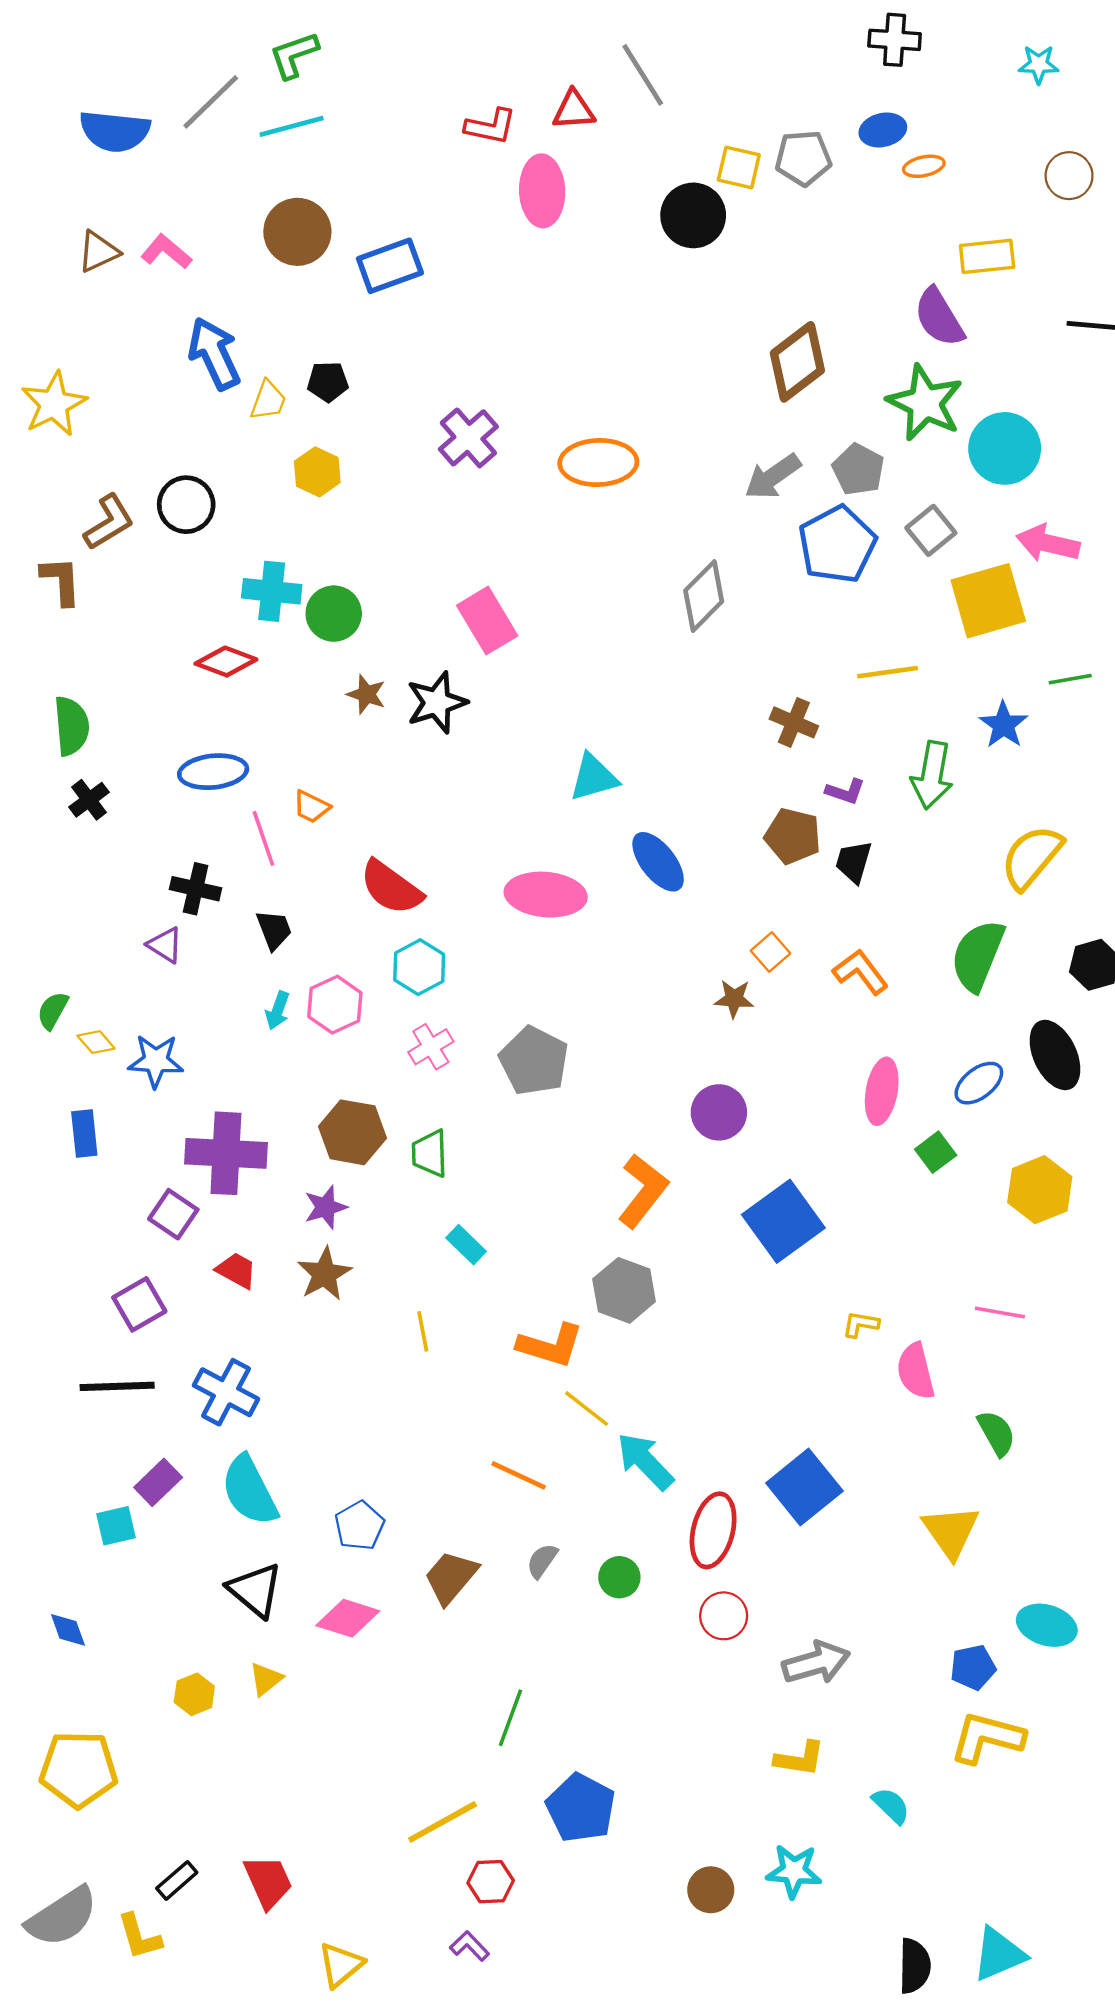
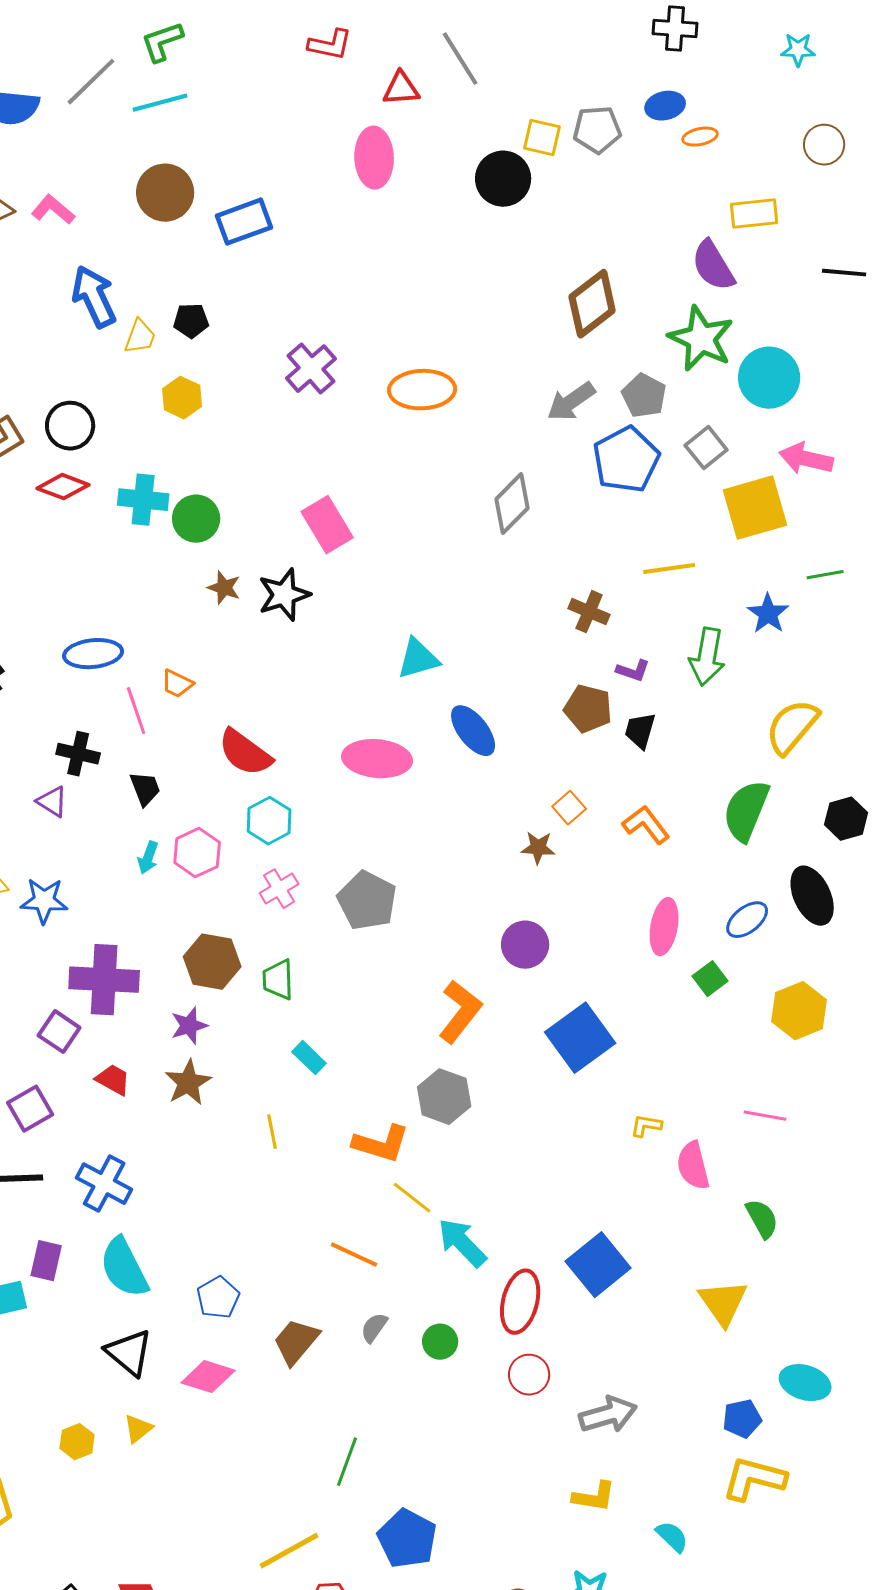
red L-shape: (491, 126) -> (330, 45), moved
red diamond: (226, 662) -> (63, 487), moved
purple rectangle: (158, 1482) -> (46, 1261), turned -33

